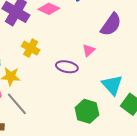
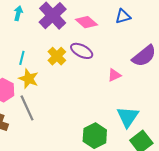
purple ellipse: (67, 67) -> (82, 51), moved

